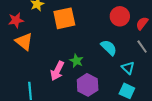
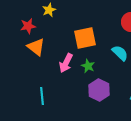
orange square: (64, 18) -> (85, 38), moved
pink arrow: (57, 71) -> (66, 63), moved

